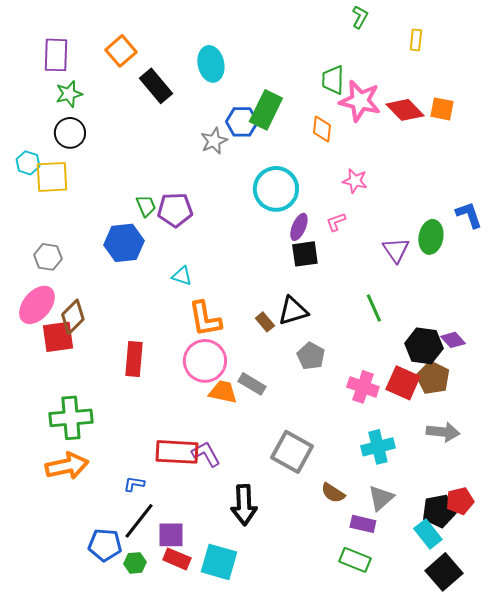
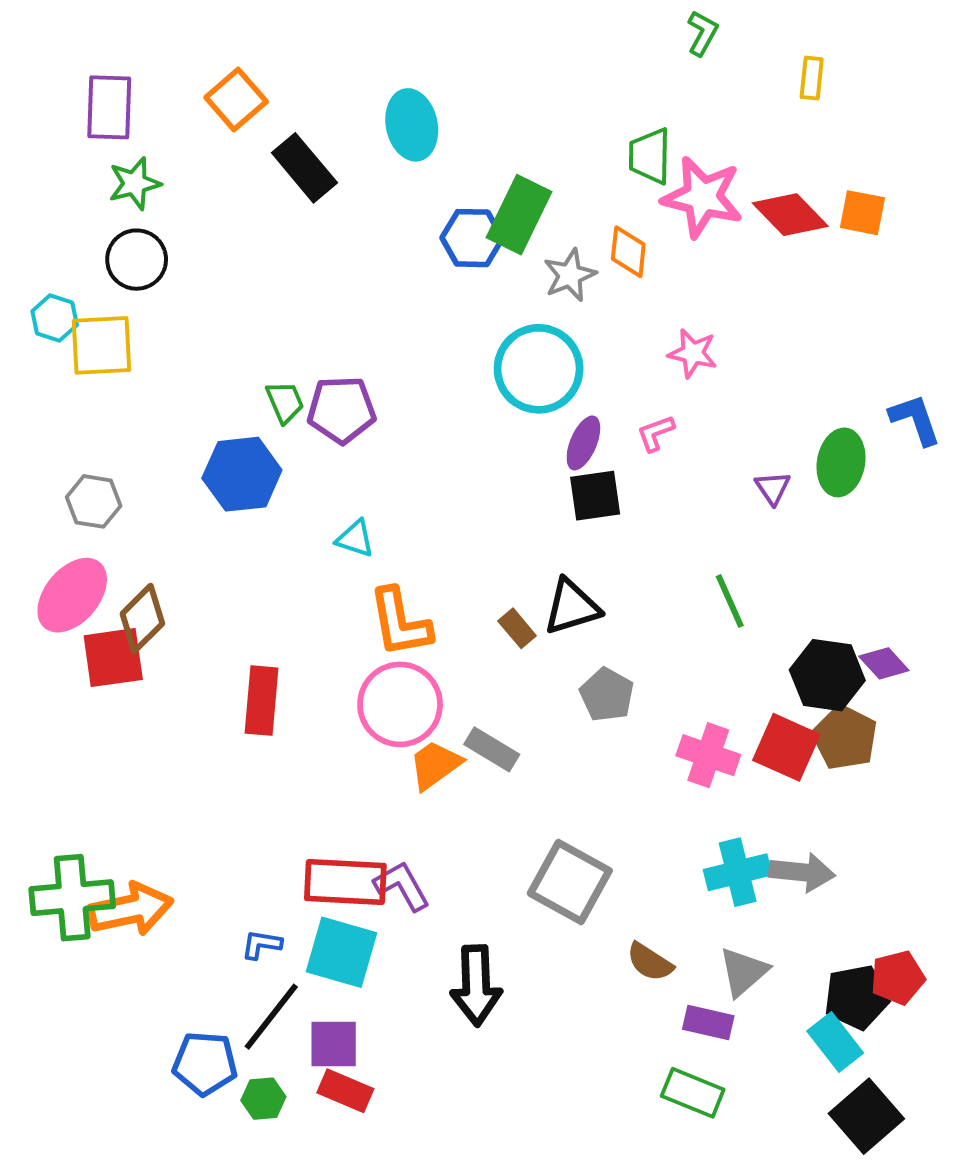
gray star: (214, 141) -> (570, 275), moved
purple triangle: (396, 250) -> (773, 488), size x0.7
orange trapezoid: (223, 392) -> (435, 765), turned -48
green cross: (71, 418) -> (72, 898), moved
gray arrow: (443, 432) -> (802, 872), moved
cyan square: (219, 562) -> (341, 952), moved

